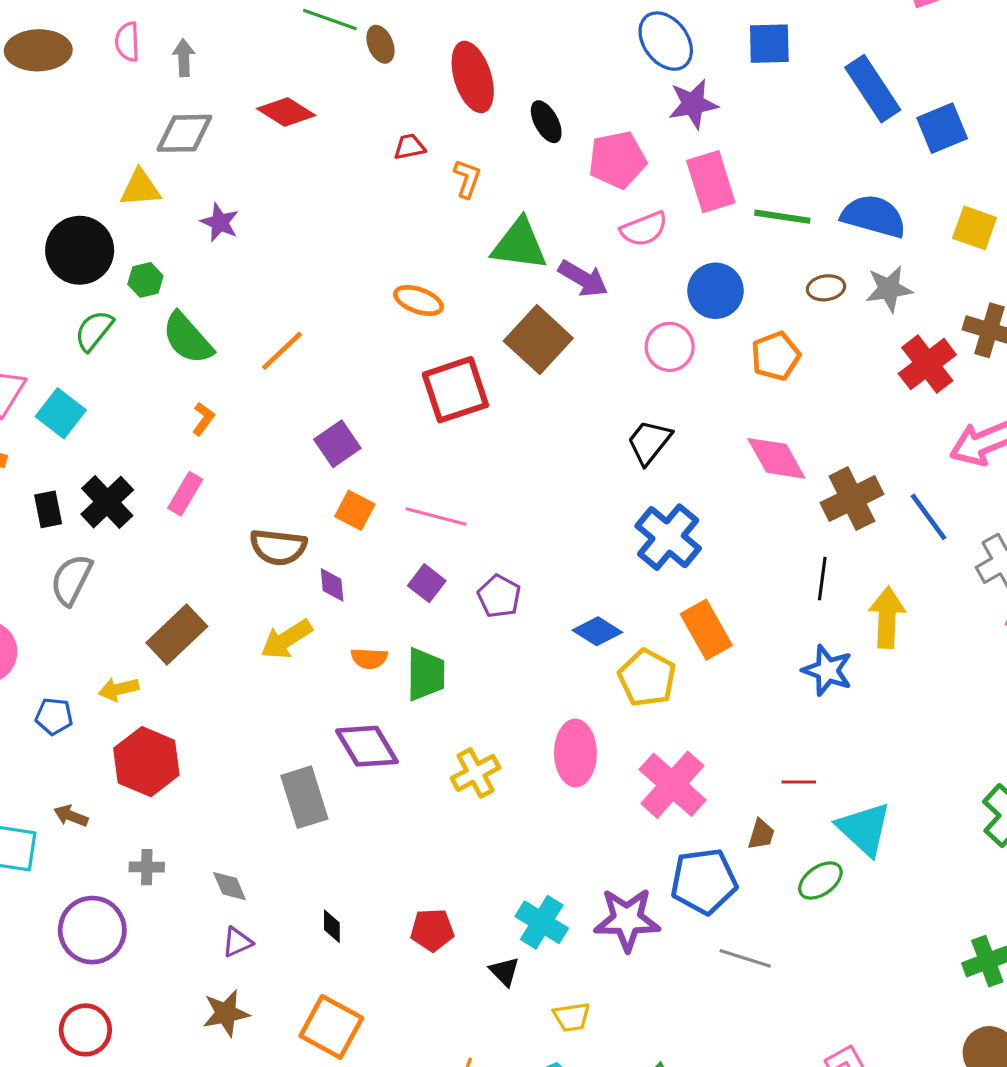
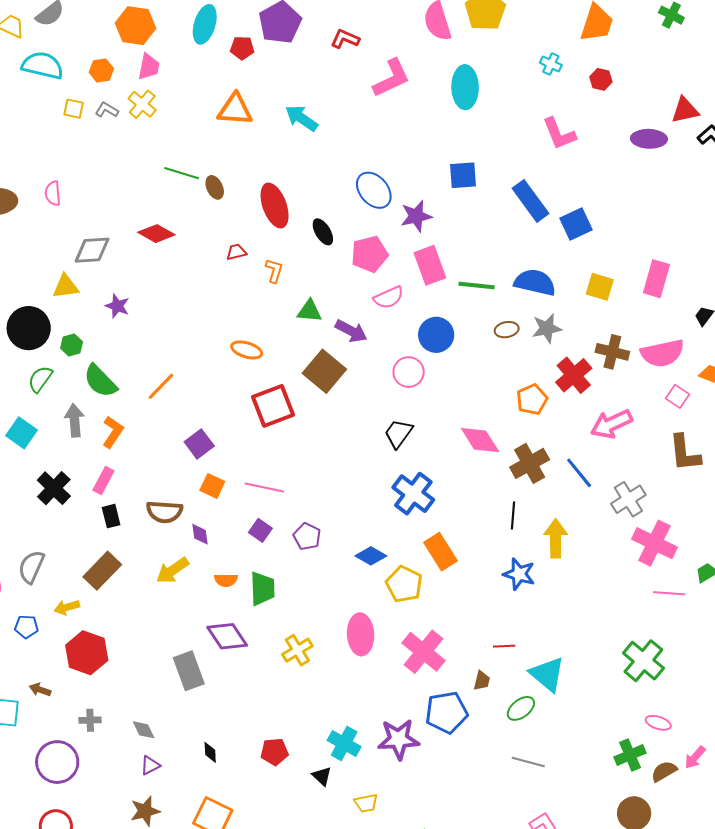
blue ellipse: (666, 41) -> (374, 190), moved
gray arrow: (184, 58) -> (74, 420), moved, size x1.4
green triangle: (519, 244) -> (309, 311), size x0.7
orange pentagon: (776, 356) -> (532, 399), moved
orange L-shape: (203, 419) -> (113, 432), size x1.5
black rectangle: (48, 509) -> (111, 516), moved
gray semicircle: (71, 580) -> (31, 567), moved
gray line: (745, 958) -> (528, 762), moved

